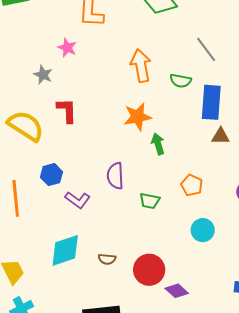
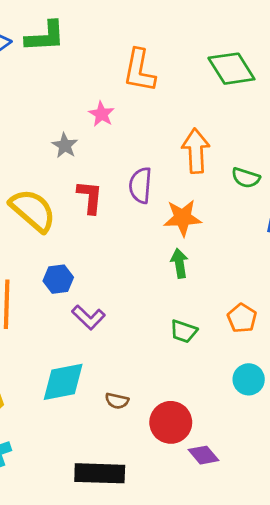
green arrow: (158, 144) -> (179, 263), moved
purple semicircle: (115, 176) -> (140, 185), moved

